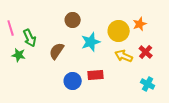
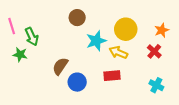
orange star: (140, 24) -> (162, 30), moved
brown semicircle: (57, 51) -> (60, 66), moved
yellow arrow: (124, 56) -> (118, 52), moved
red rectangle: (96, 75) -> (112, 76), moved

